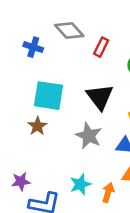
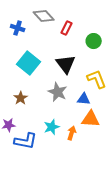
cyan square: (48, 96) -> (29, 63), turned 30
brown star: (37, 126) -> (21, 98), moved

